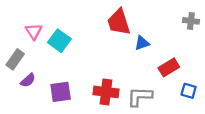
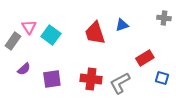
red trapezoid: (119, 22) -> (95, 33), moved
blue triangle: (142, 43) -> (122, 25), moved
gray rectangle: (15, 59) -> (13, 41), moved
gray L-shape: (140, 97) -> (120, 83), turned -30

